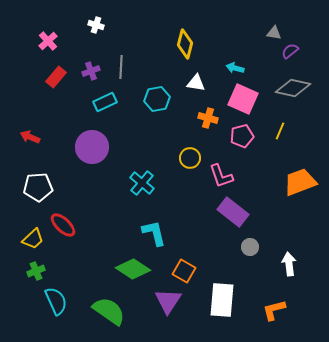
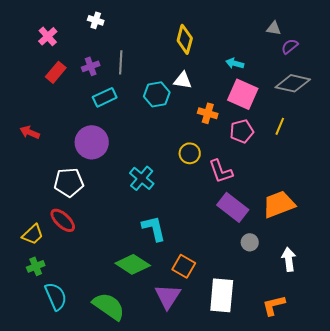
white triangle: (196, 83) -> (183, 80), moved
orange trapezoid: (300, 182) -> (279, 204), moved
white pentagon: (38, 187) -> (69, 182), moved

